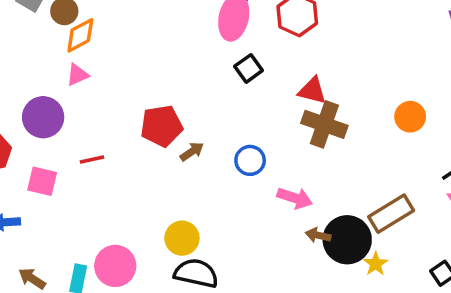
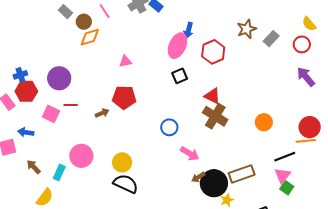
pink triangle: (77, 75) -> (125, 61), moved
brown arrow: (192, 151) -> (102, 113), moved
red line: (92, 159) -> (71, 105), moved
brown arrow: (318, 235) -> (198, 177), turned -56
pink circle: (115, 266) -> (81, 156), moved

